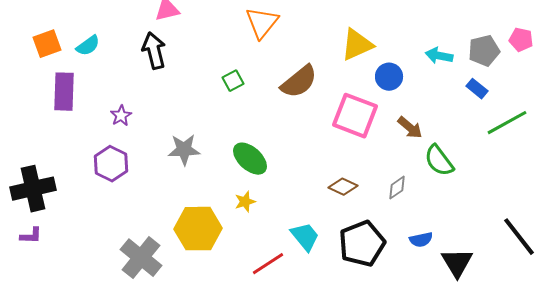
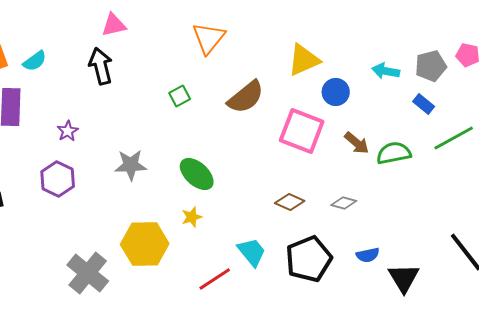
green semicircle: (439, 161) -> (394, 153), moved, turned 116
gray diamond: (397, 188) -> (344, 203), turned 50

